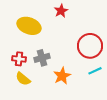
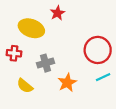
red star: (61, 11) -> (57, 13), moved
red cross: (19, 59) -> (14, 53), moved

